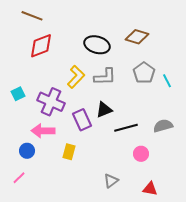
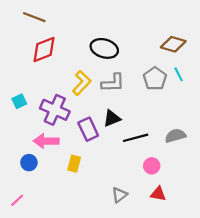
brown diamond: (137, 37) -> (173, 44), moved
cyan line: (167, 81) -> (179, 74), moved
pink line: (19, 178) -> (17, 200), moved
red triangle: (150, 189) -> (158, 194), moved

